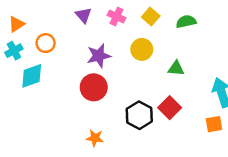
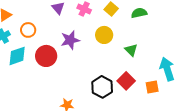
green triangle: (176, 68) -> (131, 50), turned 40
red circle: (94, 87) -> (46, 56), moved
orange square: (214, 124) -> (152, 87), moved

